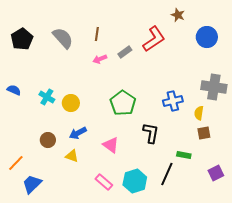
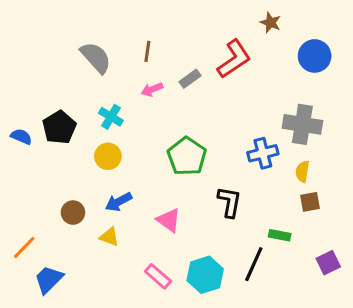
black pentagon: (22, 39) -> (59, 127), moved
gray cross: (214, 87) -> (302, 124), moved
cyan cross: (47, 97) -> (111, 117), moved

